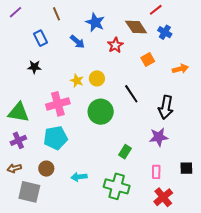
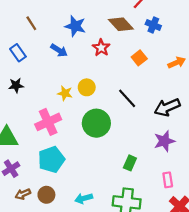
black arrow: (166, 107) -> (167, 107), turned 65
brown arrow: (14, 168) -> (23, 194), moved

